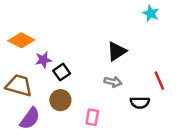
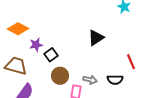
gray arrow: (113, 82) -> (90, 80), moved
brown circle: (60, 100) -> (60, 76), moved

